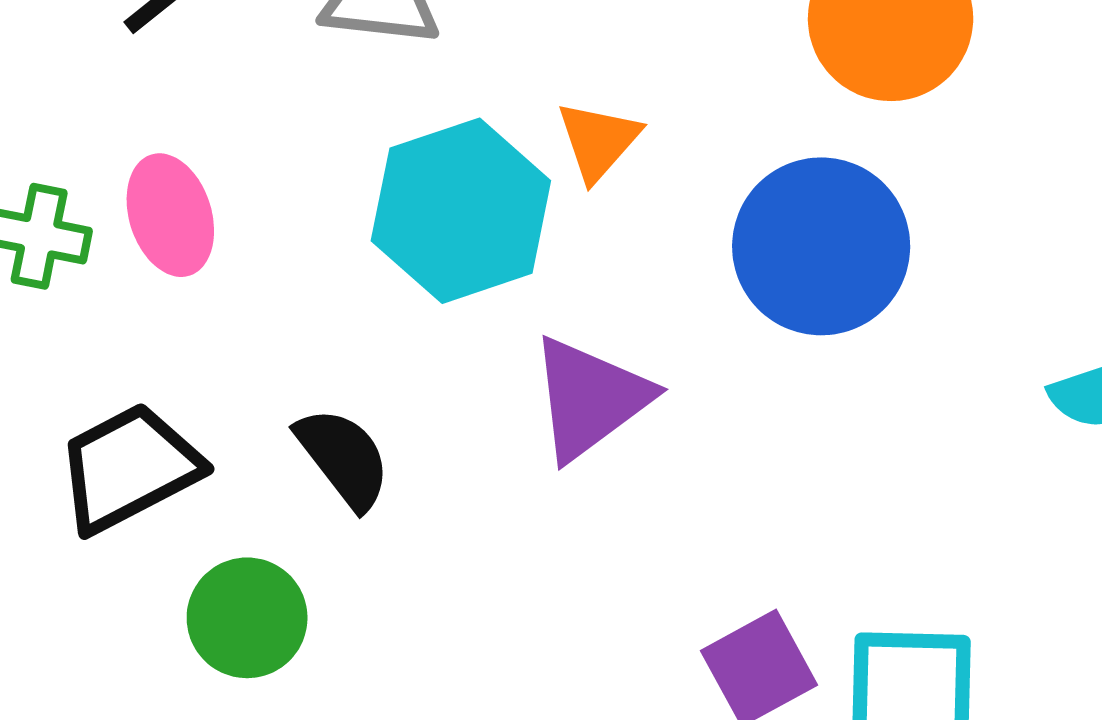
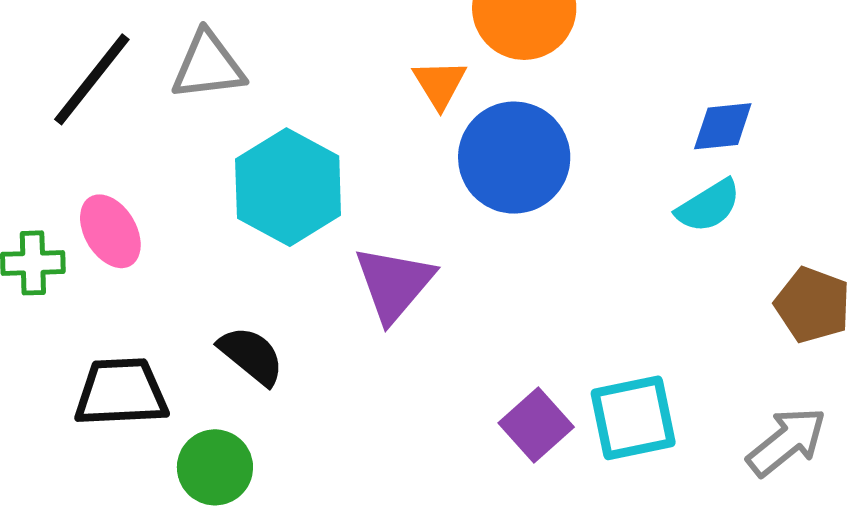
orange triangle: (598, 141) -> (440, 84), moved
black trapezoid: (129, 468) -> (121, 392), turned 38

